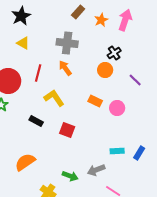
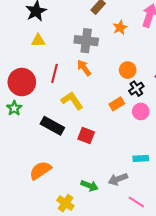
orange star: (101, 20) -> (120, 27), moved
yellow triangle: (23, 43) -> (38, 41), turned -32
black cross: (114, 53) -> (136, 89), moved
orange rectangle: (95, 101) -> (117, 104), turned -56
black rectangle: (36, 121) -> (52, 126), size x1.5

